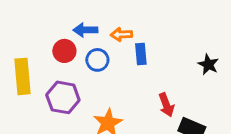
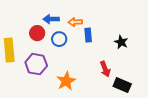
black star: (208, 64) -> (121, 42), moved

